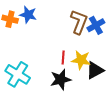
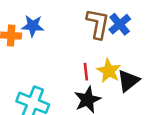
yellow star: (81, 60) -> (109, 71), turned 30

